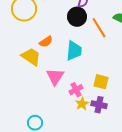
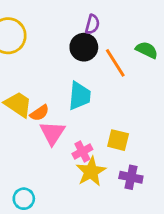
orange semicircle: (46, 42) -> (40, 113), moved
yellow star: (82, 104) -> (91, 172), size x1.5
purple cross: (99, 105) -> (131, 177), moved

